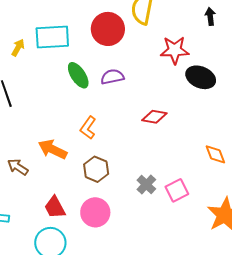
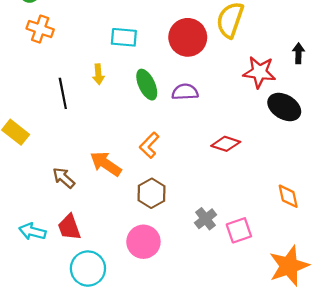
black arrow: (210, 16) -> (298, 53), moved
cyan rectangle: (52, 37) -> (124, 37), size x0.7
yellow arrow: (18, 48) -> (98, 74), moved, turned 138
red trapezoid: (55, 207) -> (69, 227), moved

